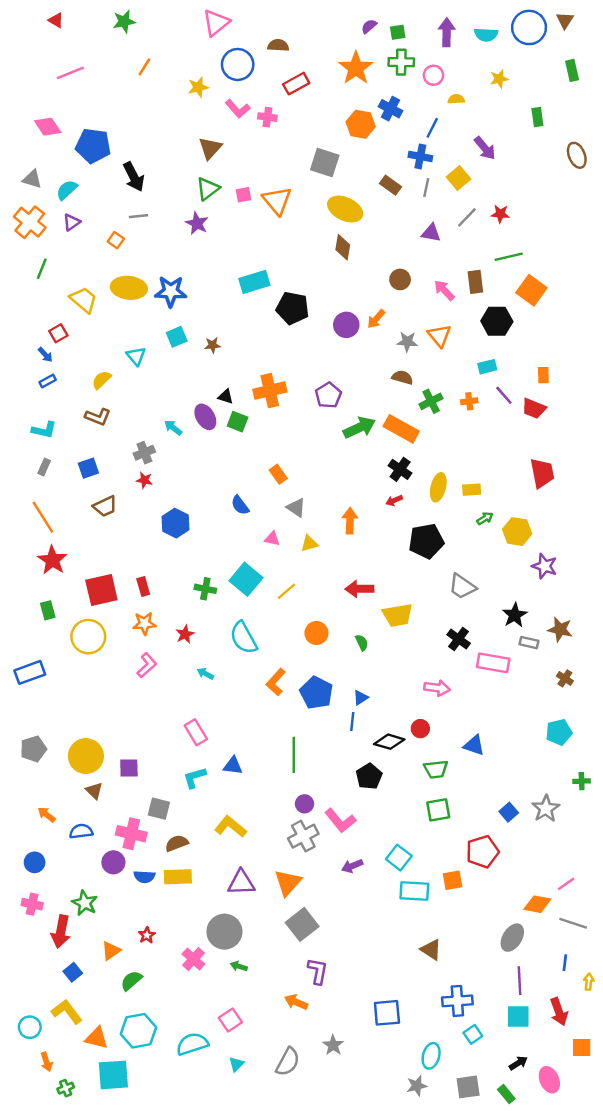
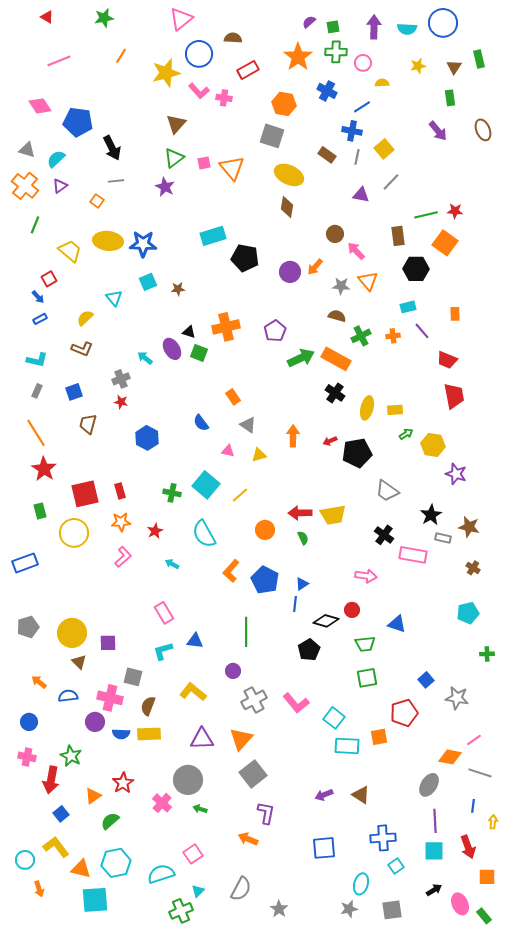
brown triangle: (565, 20) -> (454, 67), moved
yellow star: (198, 87) -> (166, 73), size x1.6
orange hexagon: (361, 124) -> (284, 104), moved
blue line: (432, 128) -> (362, 107), turned 30
purple arrow: (485, 148) -> (438, 131), moved
red star: (500, 214) -> (455, 211), moved
pink arrow: (444, 290) -> (356, 251), moved
red trapezoid: (534, 408) -> (447, 360), moved
red arrow: (394, 500) -> (330, 441), moved
brown trapezoid: (105, 506) -> (88, 424), turned 130
red arrow: (359, 589) -> (300, 513), moved
purple circle: (304, 804) -> (233, 671), moved
gray star: (546, 809) -> (457, 698), moved, turned -30
pink L-shape: (340, 821) -> (296, 703), moved
brown semicircle: (177, 843) -> (148, 706), turned -48
purple arrow: (352, 866) -> (324, 795), moved
red star: (147, 935) -> (123, 783), size x1.5
gray star: (333, 1045) -> (279, 909), moved
green cross: (66, 1088) -> (181, 911), moved, size x1.6
green rectangle: (506, 1094) -> (484, 916), moved

